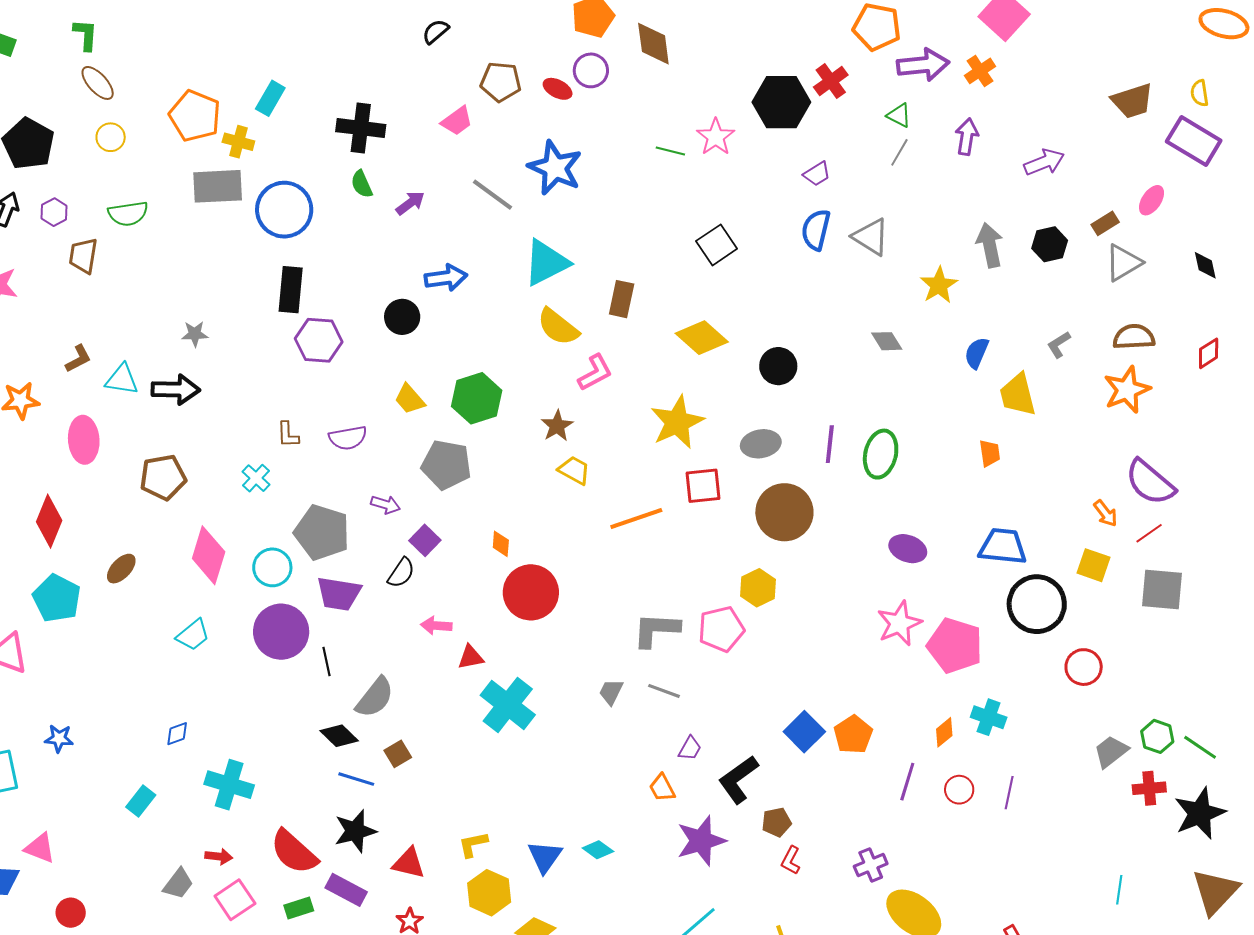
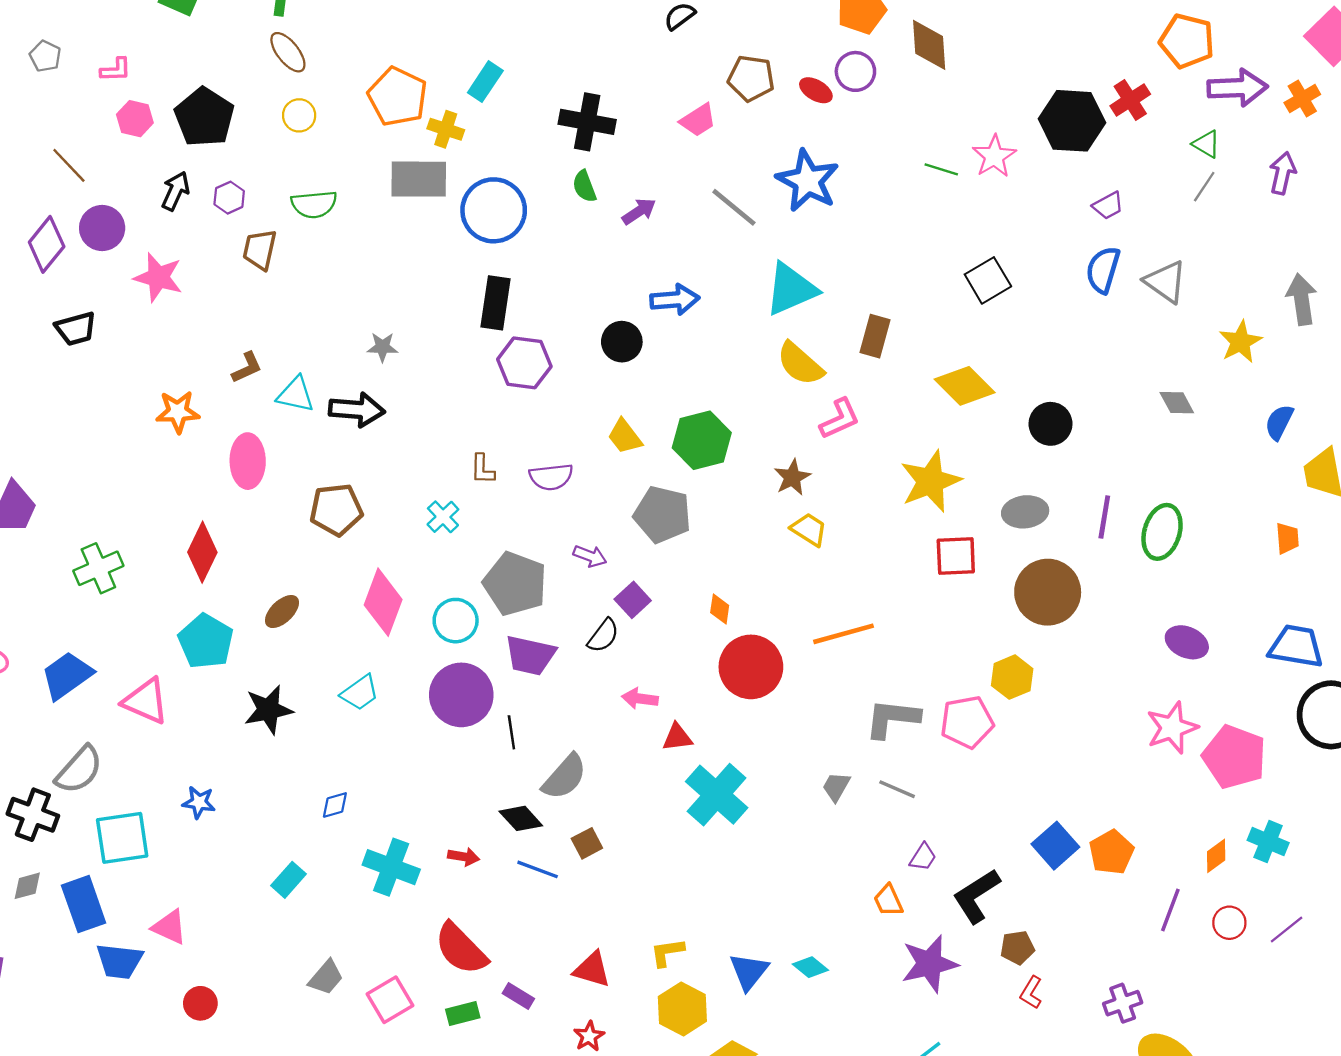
orange line: (636, 518) -> (844, 634), moved
purple line: (1009, 793) -> (1287, 930), turned 36
black star: (355, 831) -> (268, 710), moved
red arrow: (219, 856) -> (464, 857), moved
purple rectangle: (346, 890) -> (518, 996), size x0.7

